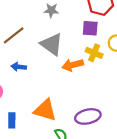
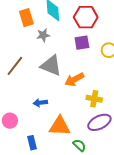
yellow cross: (94, 53) -> (94, 99), moved
blue arrow: (19, 67) -> (40, 103), moved

